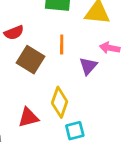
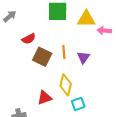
orange line: (62, 44) -> (64, 52), moved
pink arrow: (110, 48) -> (104, 31), moved

